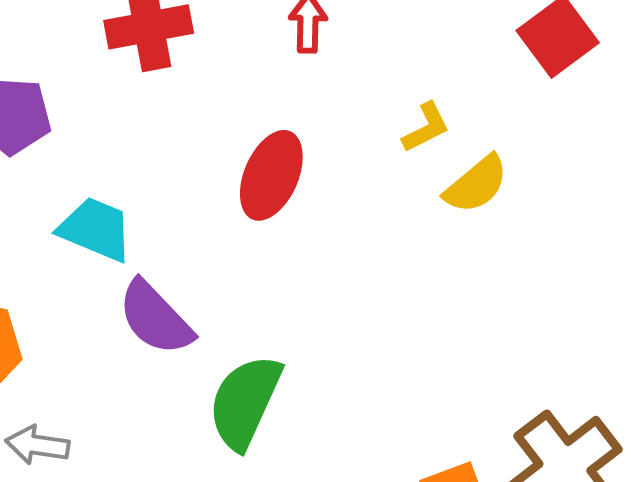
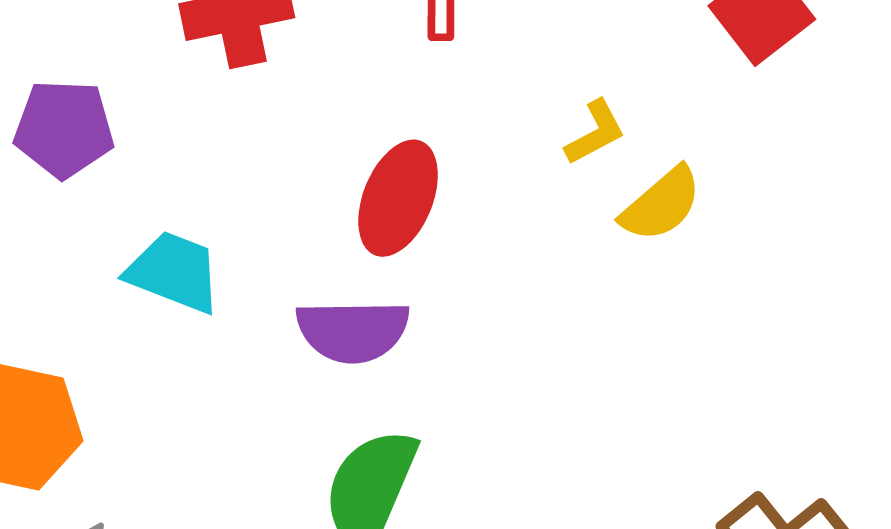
purple semicircle: (155, 318) -> (353, 331), moved, turned -46

